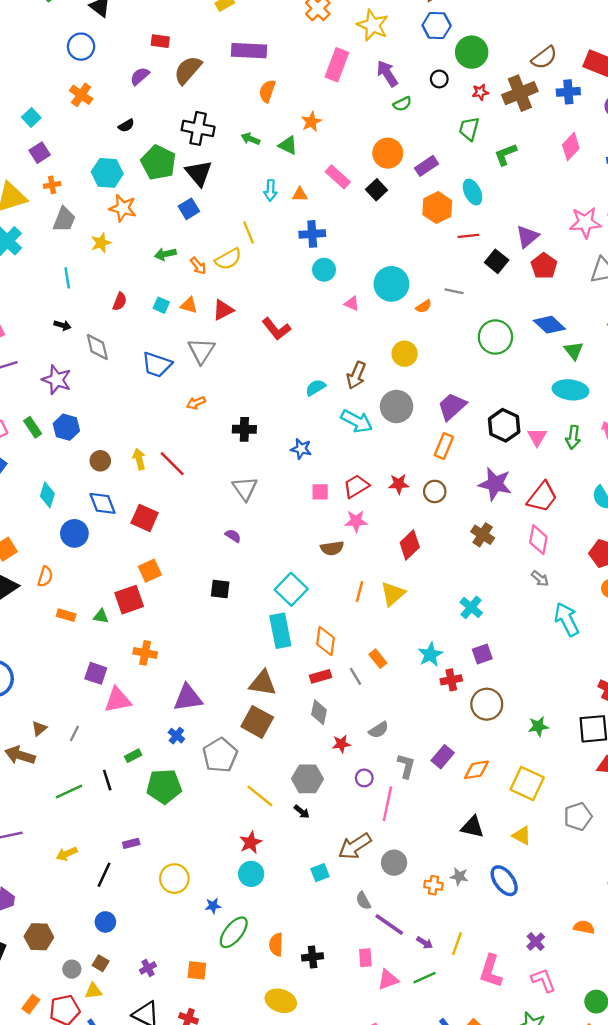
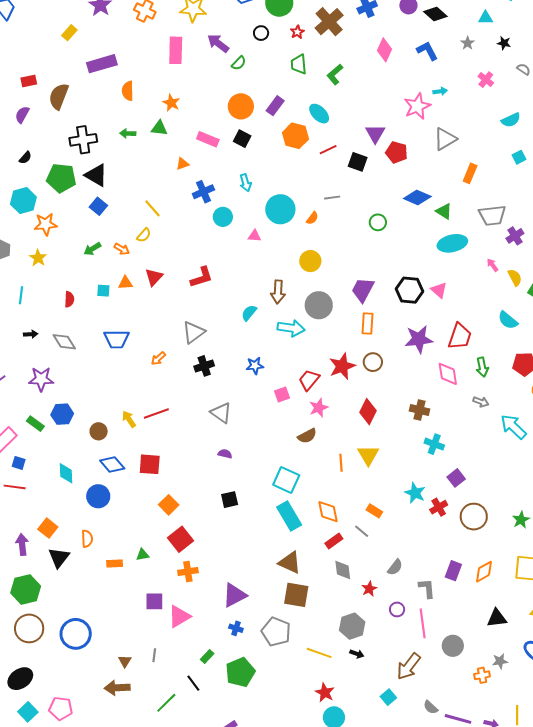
cyan arrow: (270, 190) -> (246, 183), moved
yellow semicircle: (228, 259) -> (144, 235), size x0.7
cyan line: (67, 278) -> (21, 295), turned 36
red L-shape: (276, 329) -> (202, 277), turned -50
green circle: (495, 337) -> (378, 222), size x0.6
gray triangle: (201, 351) -> (193, 332), moved, turned 40
green arrow: (573, 437) -> (482, 367), moved
red line: (172, 464) -> (156, 414), turned -45
red star: (399, 484) -> (342, 366), size x1.5
brown cross: (483, 535) -> (419, 410), moved
pink diamond: (538, 540) -> (448, 374), moved
red square: (129, 600) -> (180, 539), moved
brown triangle: (263, 683) -> (290, 563), turned 35
gray circle: (394, 863) -> (453, 646), moved

